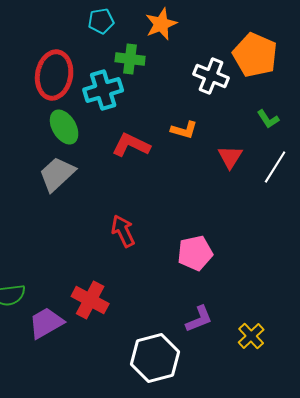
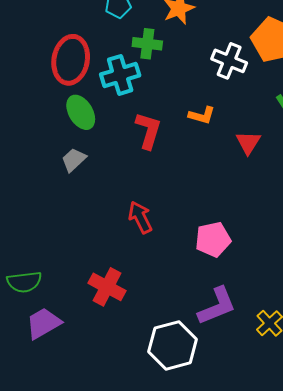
red L-shape: (131, 145) -> (148, 130), turned 81
gray trapezoid: (57, 174) -> (74, 160), size x0.7
purple L-shape: (199, 319) -> (217, 306), size x1.4
purple trapezoid: (46, 323) -> (43, 323), moved

